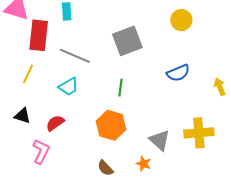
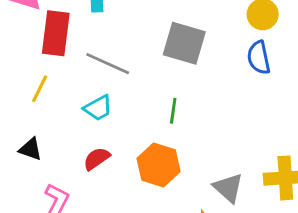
gray square: (127, 41) -> (184, 43), turned 36
blue semicircle: (178, 73) -> (259, 58), moved, turned 100
red semicircle: (55, 123) -> (97, 159), moved

